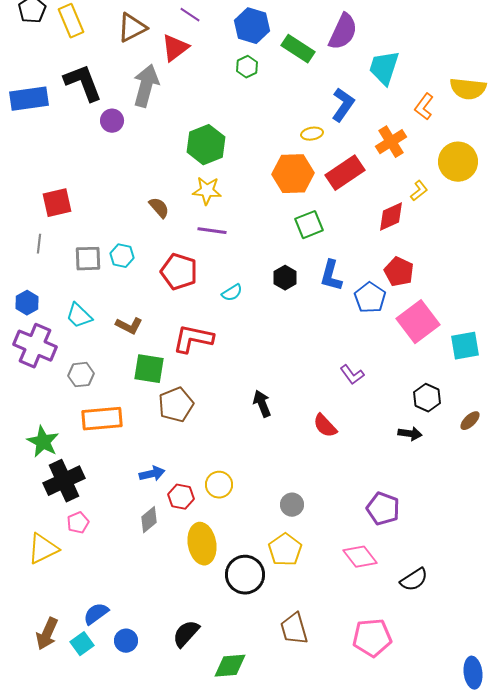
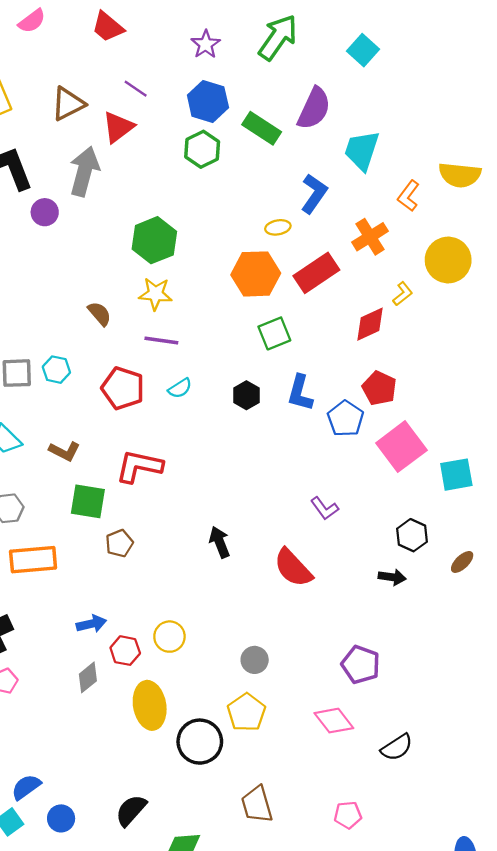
green hexagon: (247, 67) -> (202, 149), size x1.4
cyan semicircle: (232, 293) -> (180, 388), moved
brown pentagon: (176, 405) -> (119, 543), size x0.7
red semicircle: (325, 426) -> (293, 568), size x1.4
pink pentagon: (372, 638) -> (348, 815), size x0.6

